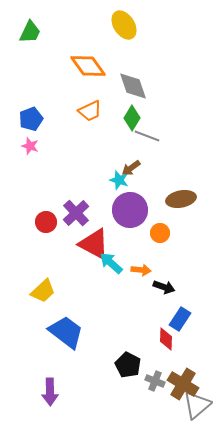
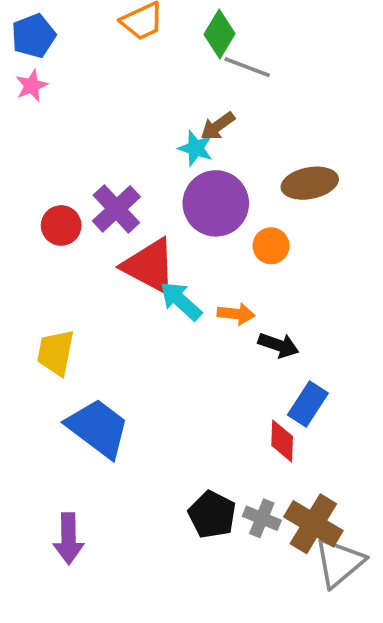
pink star: (30, 146) -> (32, 86), turned 30
yellow trapezoid: (43, 291) -> (56, 353), turned 144
black pentagon: (128, 365) -> (212, 515), moved

